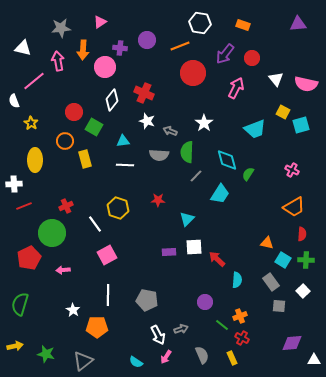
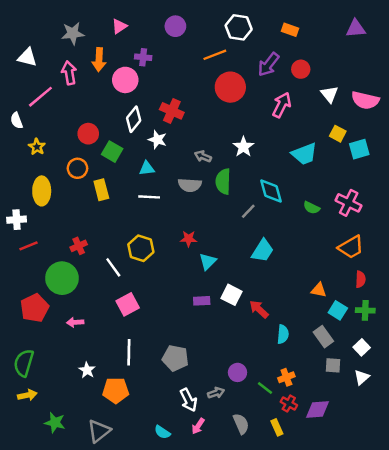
purple circle: (147, 40) -> (175, 26), moved
white star: (147, 121) -> (157, 140), moved
pink cross: (292, 170) -> (349, 203), size x1.5
green semicircle: (248, 174) -> (312, 208), moved, turned -96
gray line: (196, 176) -> (248, 211), moved
cyan trapezoid: (220, 194) -> (263, 251), moved
cyan triangle: (187, 219) -> (208, 261), moved
white square: (194, 247) -> (232, 295), turned 30
purple circle: (205, 302) -> (237, 372), moved
purple diamond: (292, 343) -> (317, 409), moved
yellow arrow: (15, 346) -> (27, 395), moved
white triangle: (314, 360) -> (362, 377), moved, turned -40

